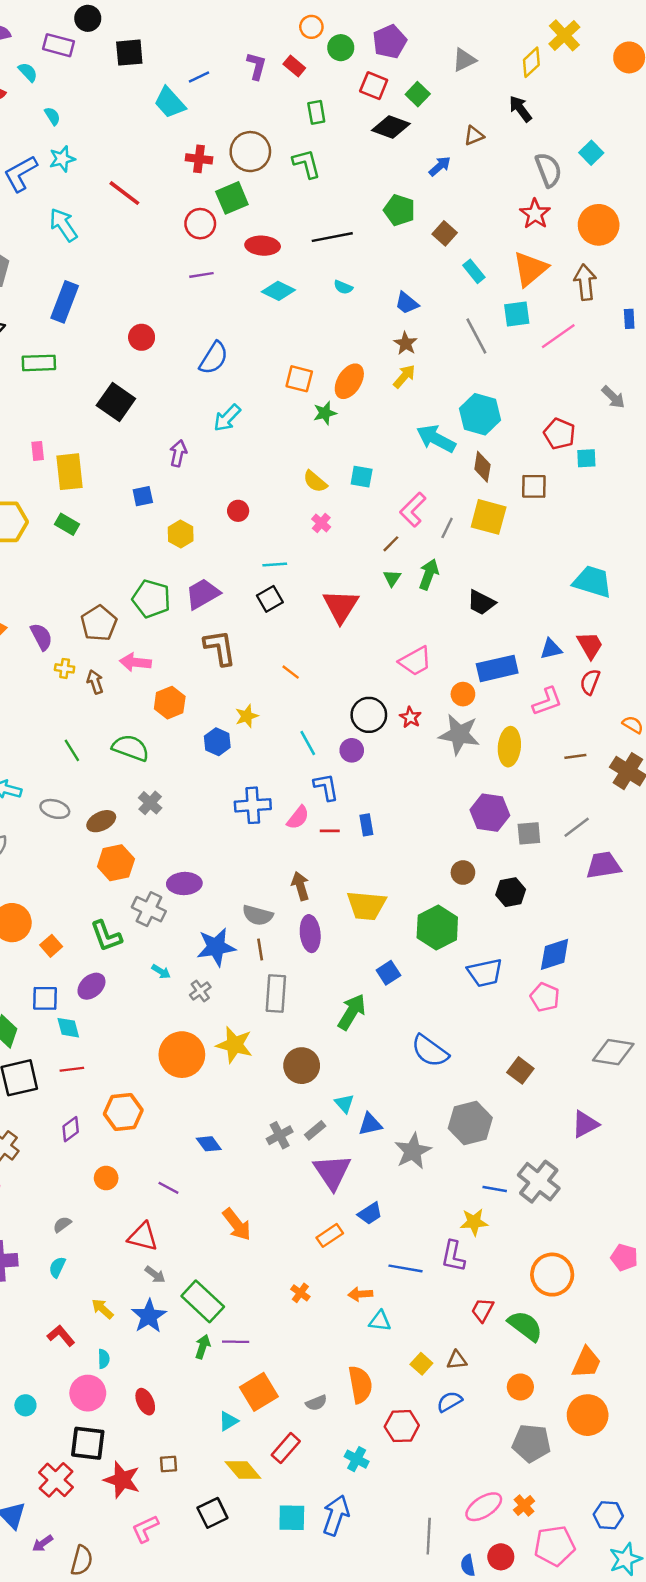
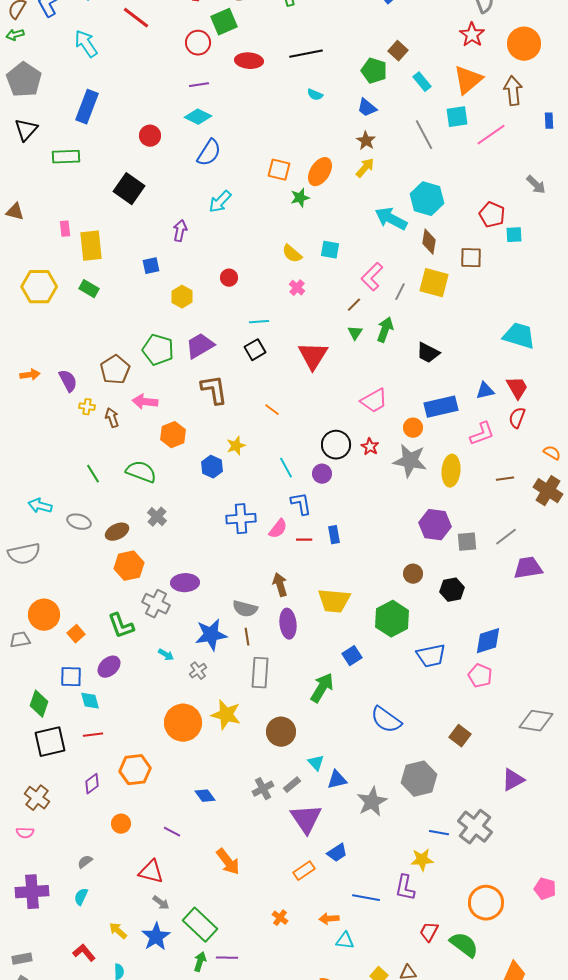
green pentagon: (399, 210) -> (374, 71), moved
cyan diamond: (278, 291) -> (198, 117), moved

